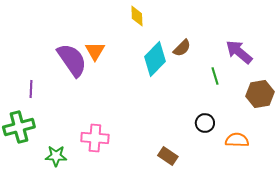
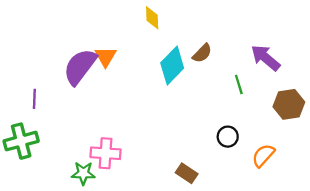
purple semicircle: (72, 60) -> (80, 67), turned -108
orange semicircle: (237, 140) -> (263, 155), turned -50
green star: (56, 156) -> (83, 173), moved

